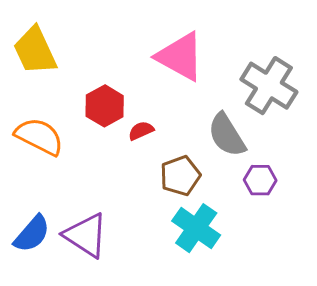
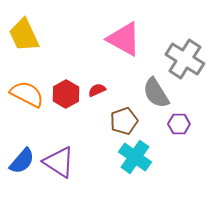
red hexagon: (105, 106) -> (66, 94), moved

